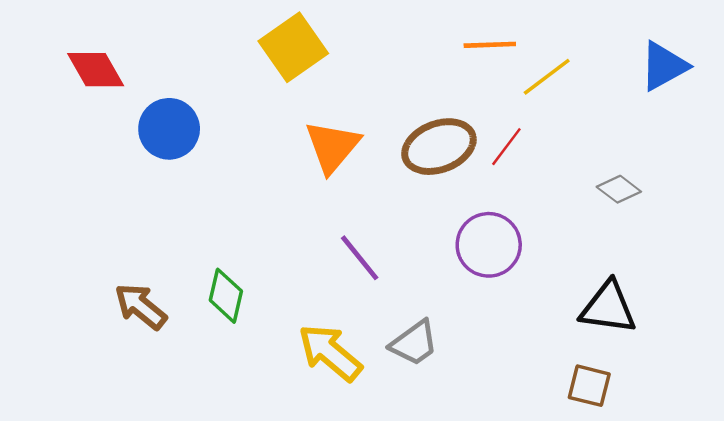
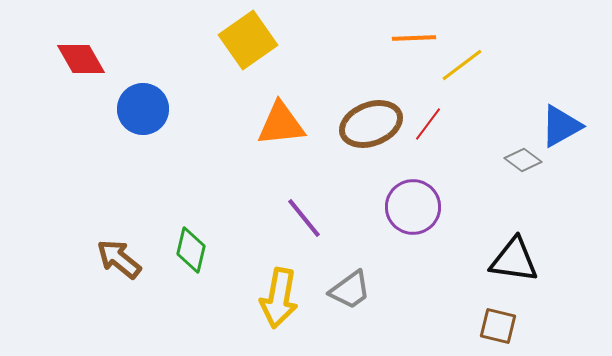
blue triangle: (664, 66) -> (561, 126), moved
orange triangle: (332, 147) -> (281, 124), turned 44
yellow arrow: (330, 353) -> (279, 298), turned -120

